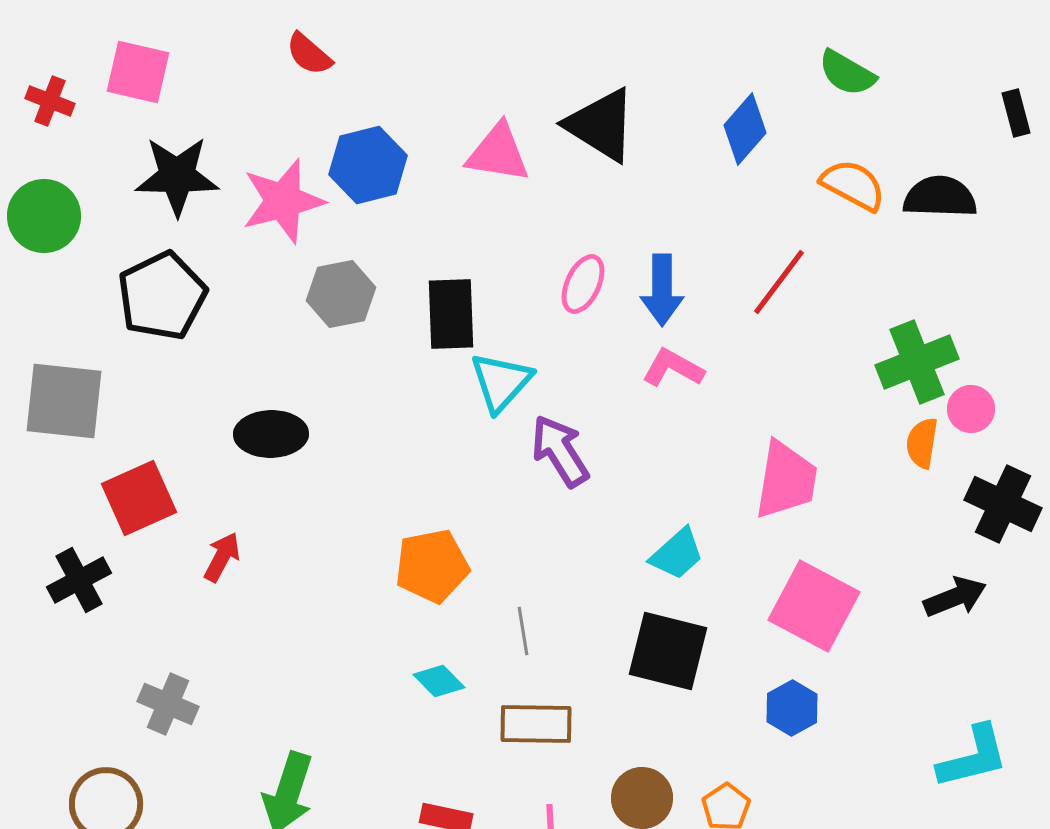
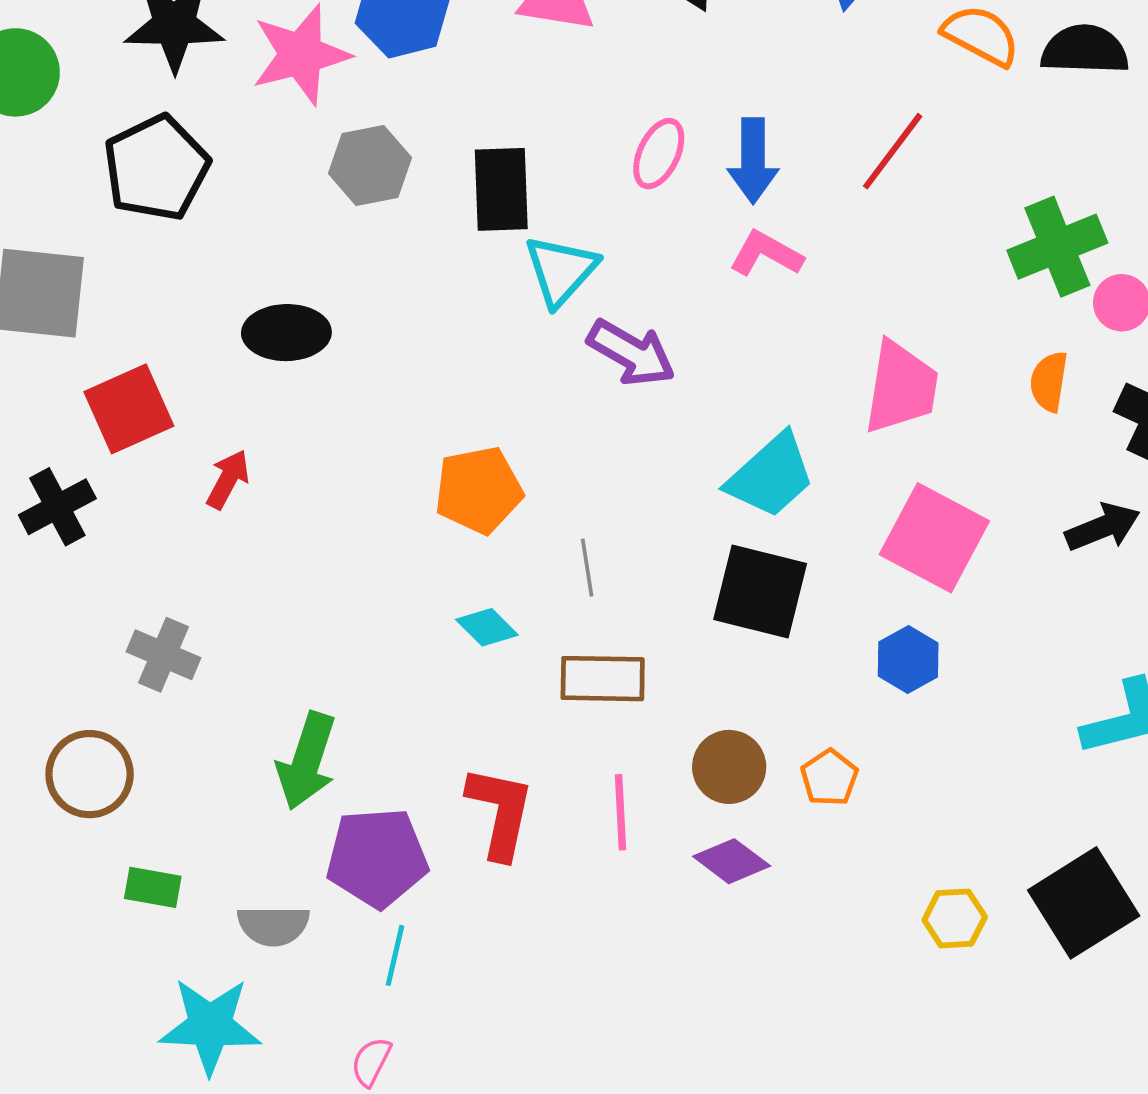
orange semicircle: (922, 443) -> (1049, 381), moved
purple arrow: (560, 451) -> (631, 353), turned 152
cyan trapezoid: (677, 554) -> (771, 476), size x1.4

